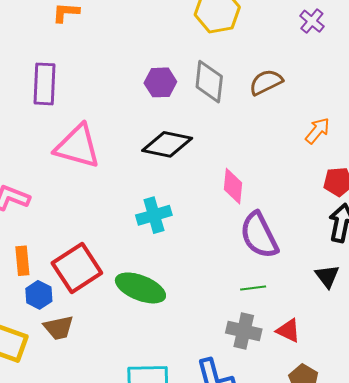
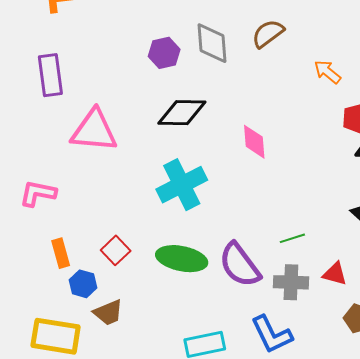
orange arrow: (318, 131) -> (327, 72), turned -80
cyan cross: (154, 215) -> (182, 185), size x1.4
purple semicircle: (259, 235) -> (240, 265), moved
red square: (77, 268) -> (116, 250), size x0.6

